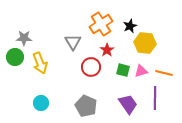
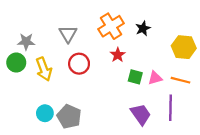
gray triangle: (73, 42) -> (68, 34), moved
yellow hexagon: (145, 43) -> (184, 47), moved
red circle: (91, 67) -> (79, 64), moved
gray pentagon: (86, 106) -> (69, 117), moved

